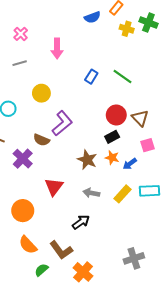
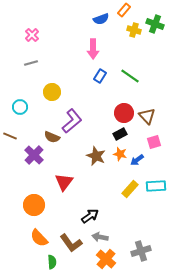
pink arrow: (57, 48) -> (93, 49), moved
gray arrow: (91, 193) -> (100, 237), moved
green semicircle: (41, 270) -> (52, 262), turned 128
orange cross: (83, 272) -> (106, 259), moved

